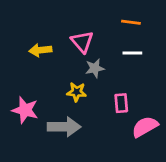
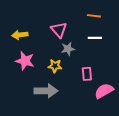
yellow arrow: (40, 50) -> (20, 35), moved
pink star: (25, 110) -> (25, 61), moved

